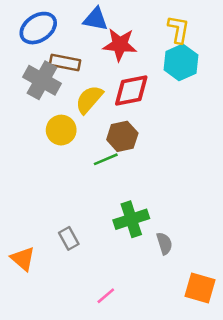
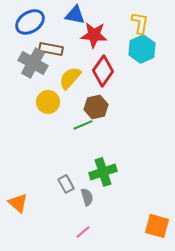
red diamond: (131, 91) -> (103, 71), turned -44
gray rectangle: (69, 238) -> (66, 184), moved
gray semicircle: (164, 243) -> (87, 197), moved

